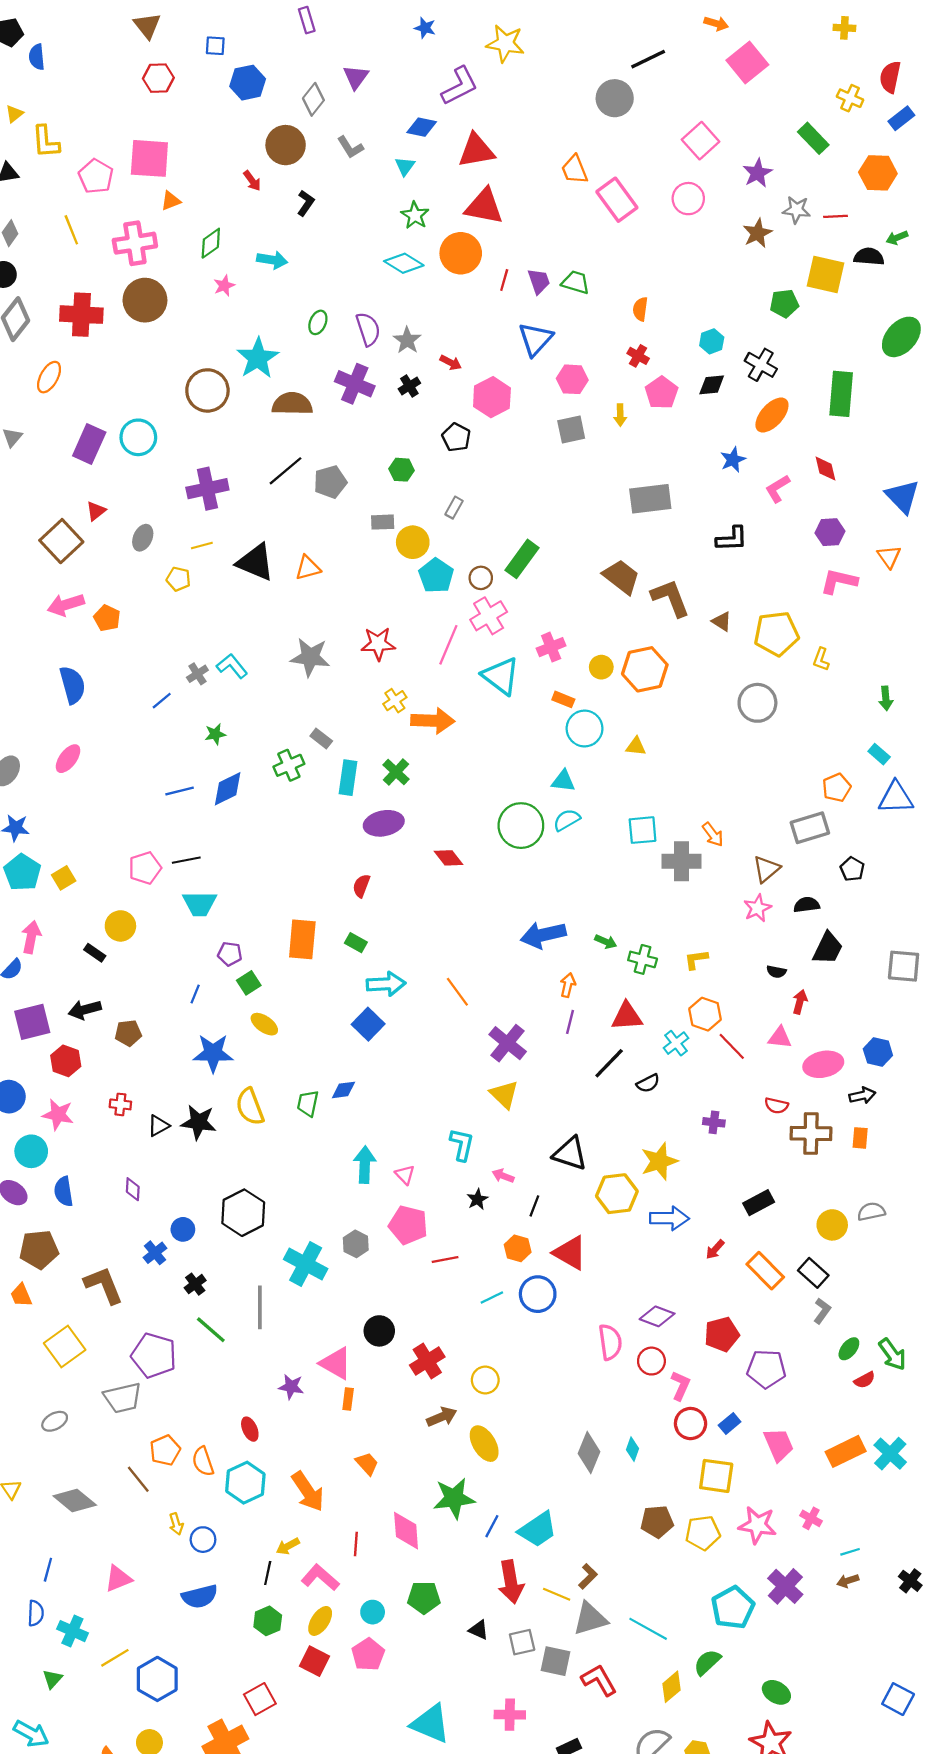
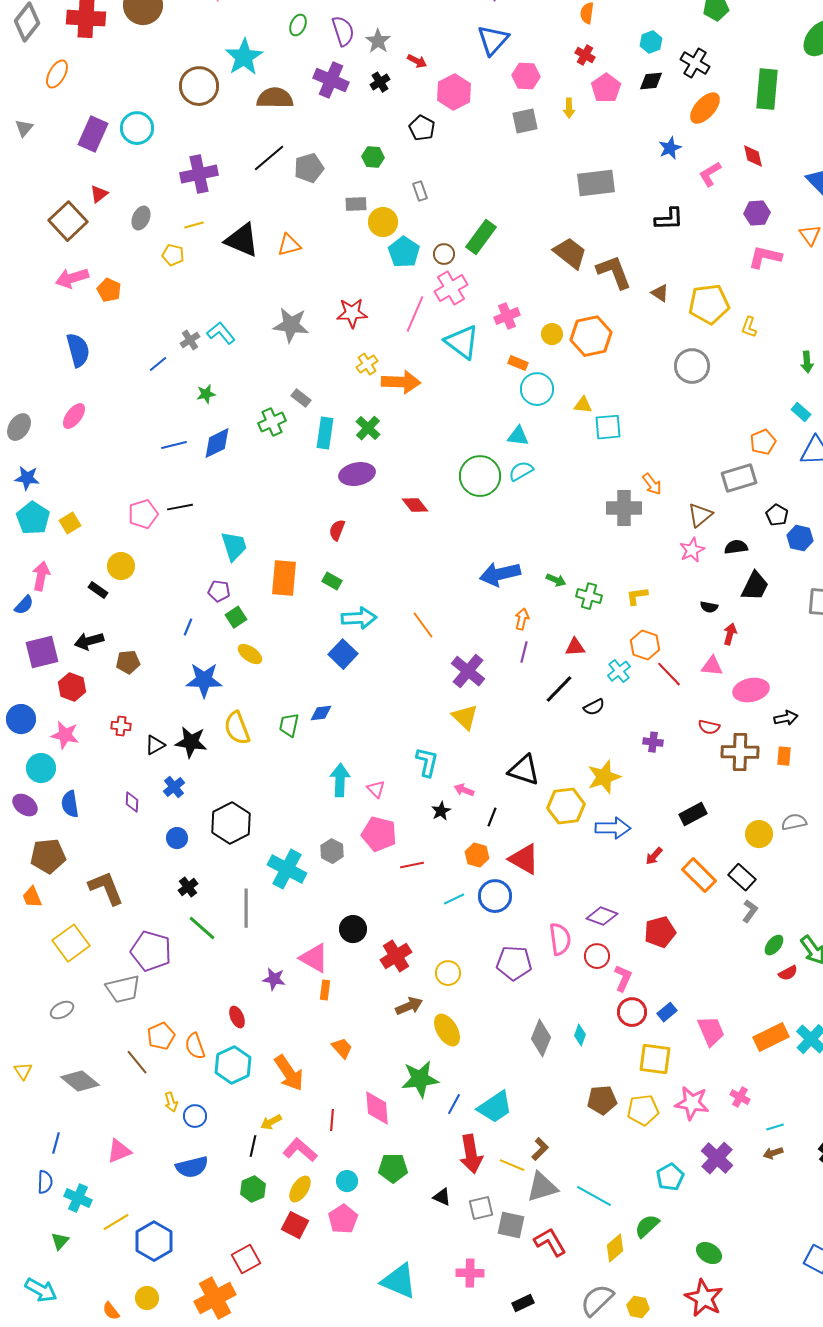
gray rectangle: (454, 508) -> (420, 191), turned -48
cyan square: (643, 830) -> (608, 427), moved
cyan trapezoid: (200, 904) -> (234, 546), moved, turned -108
red triangle: (627, 1016) -> (575, 647), size x0.7
blue hexagon: (878, 1052) -> (800, 538), moved
blue cross: (155, 1253) -> (174, 787), moved
purple pentagon: (766, 1369) -> (514, 963), moved
cyan pentagon: (733, 1608) -> (670, 1177), size x0.7

